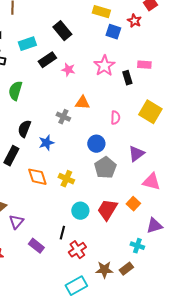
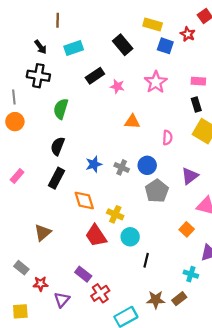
black rectangle: (62, 31) -> (123, 45), moved
cyan rectangle: (27, 44) -> (74, 48), moved
black rectangle: (127, 78) -> (196, 105), moved
gray cross: (63, 117) -> (122, 167), moved
black semicircle: (24, 129) -> (58, 146), moved
yellow cross: (66, 179) -> (115, 214), moved
red trapezoid: (107, 210) -> (96, 236), moved, turned -65
purple triangle: (16, 222) -> (62, 300), moved
black line: (62, 233) -> (146, 260), moved
red cross: (77, 250) -> (100, 293), moved

